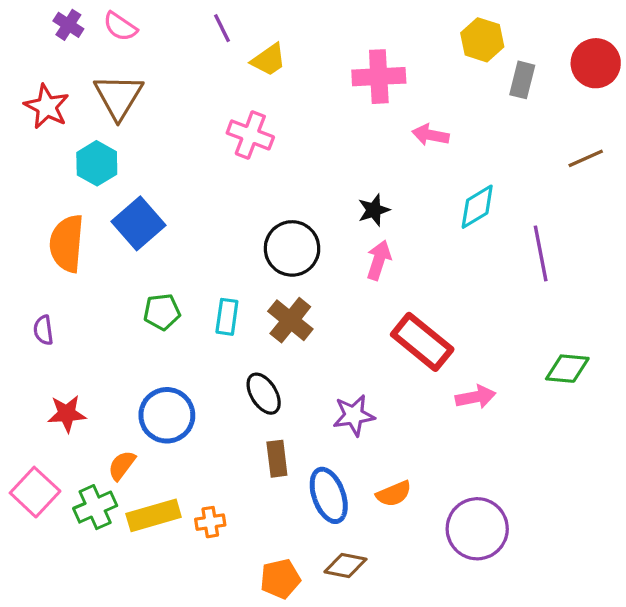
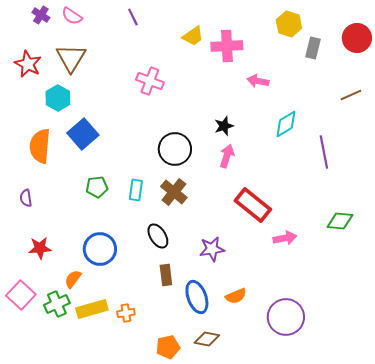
yellow trapezoid: (269, 60) -> (193, 36), moved

